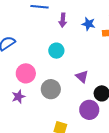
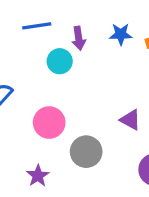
cyan circle: (56, 51) -> (60, 61), moved
pink circle: (26, 73) -> (49, 123), moved

